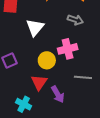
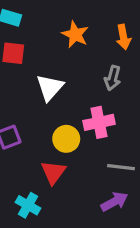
gray arrow: (75, 20) -> (113, 78), turned 84
purple arrow: (58, 94) -> (114, 202), moved, turned -90

